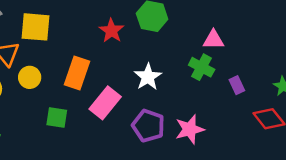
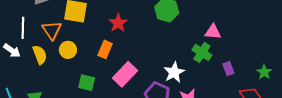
red star: (111, 31) -> (118, 23), moved
orange rectangle: (77, 73) -> (105, 49), size x0.7
white star: (148, 77) -> (174, 72), moved

